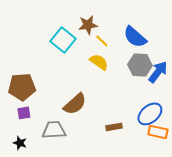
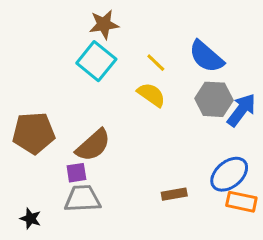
brown star: (88, 25) -> (104, 24), moved
brown semicircle: (75, 104) -> (93, 145), moved
purple square: (24, 113) -> (76, 173), moved

